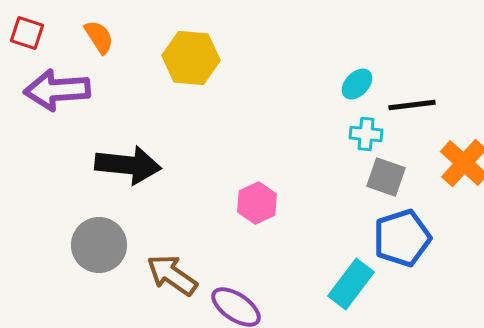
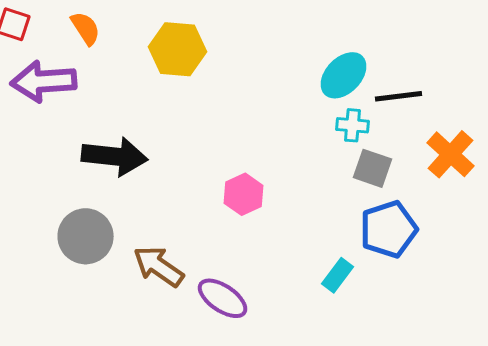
cyan ellipse: (357, 84) -> (344, 75), size x1.5
cyan rectangle: (351, 284) -> (338, 275), size x0.7

